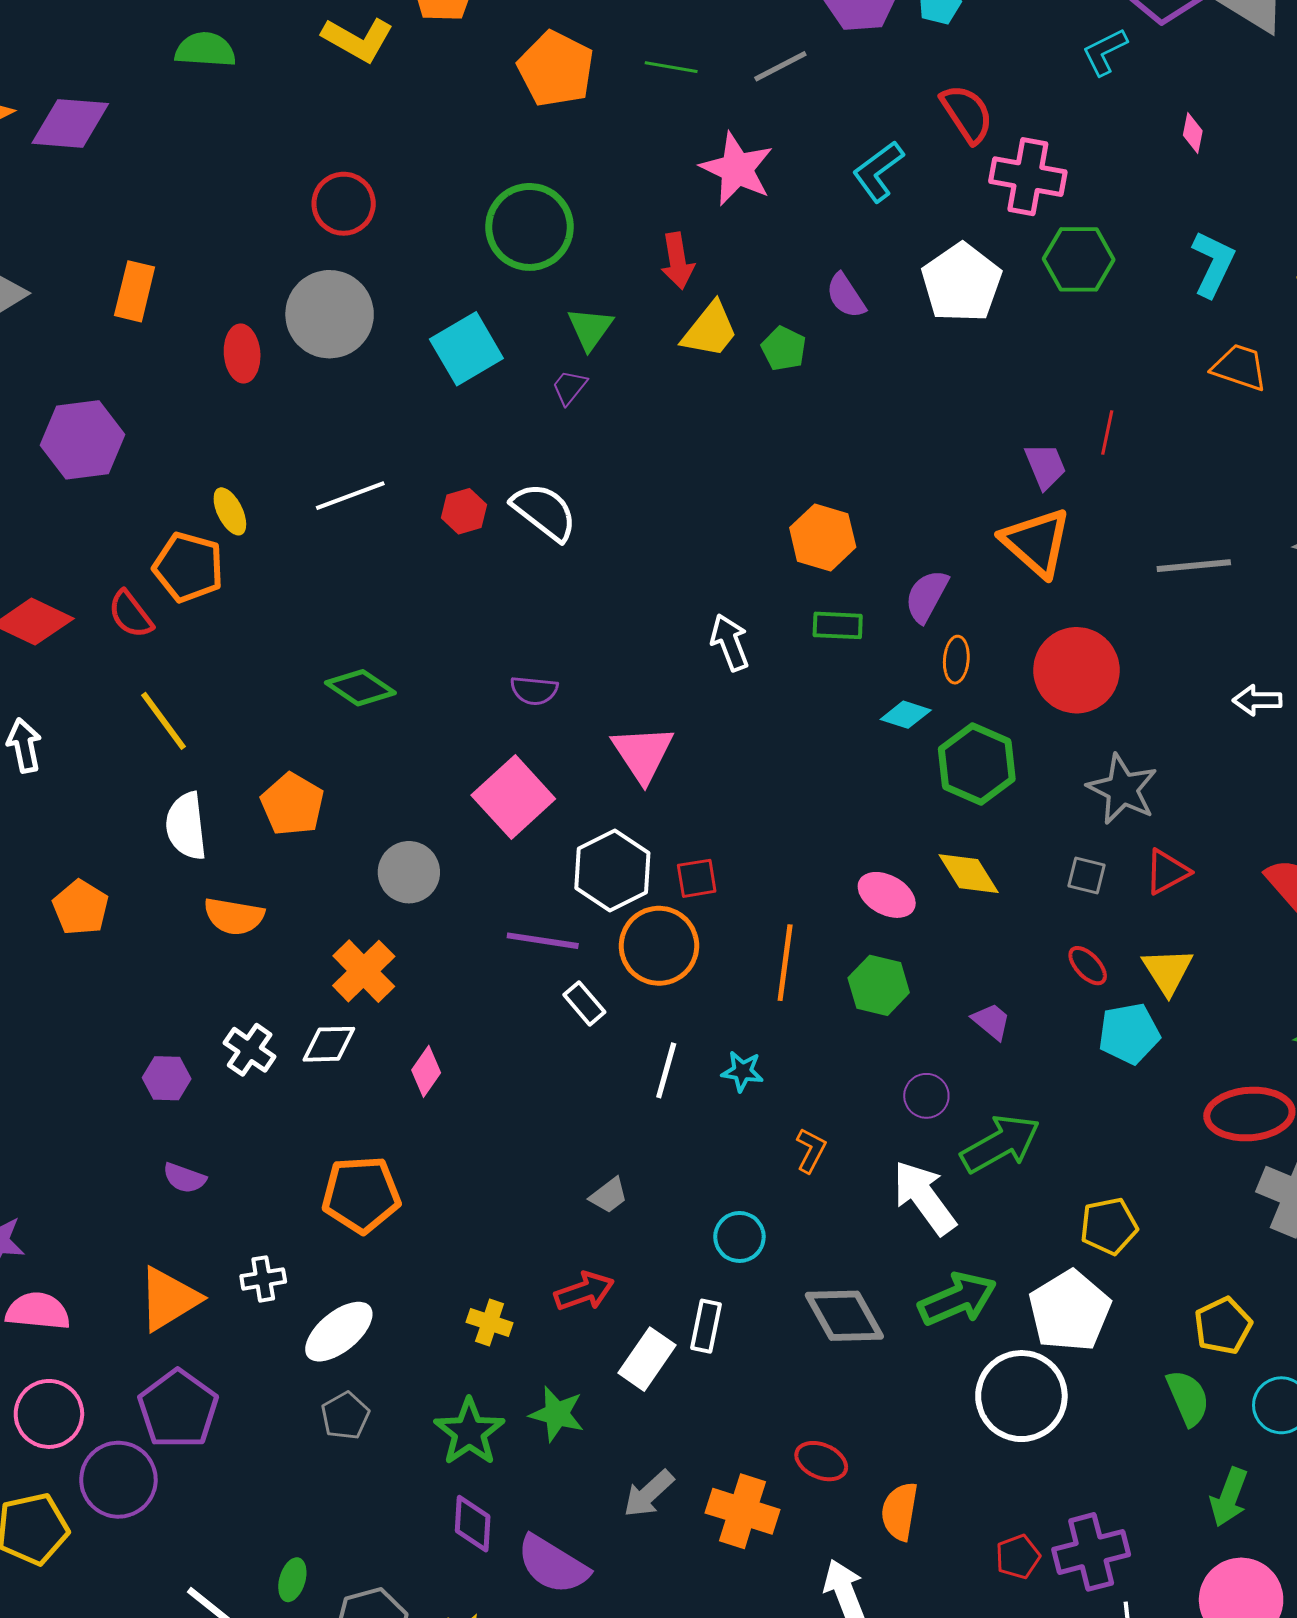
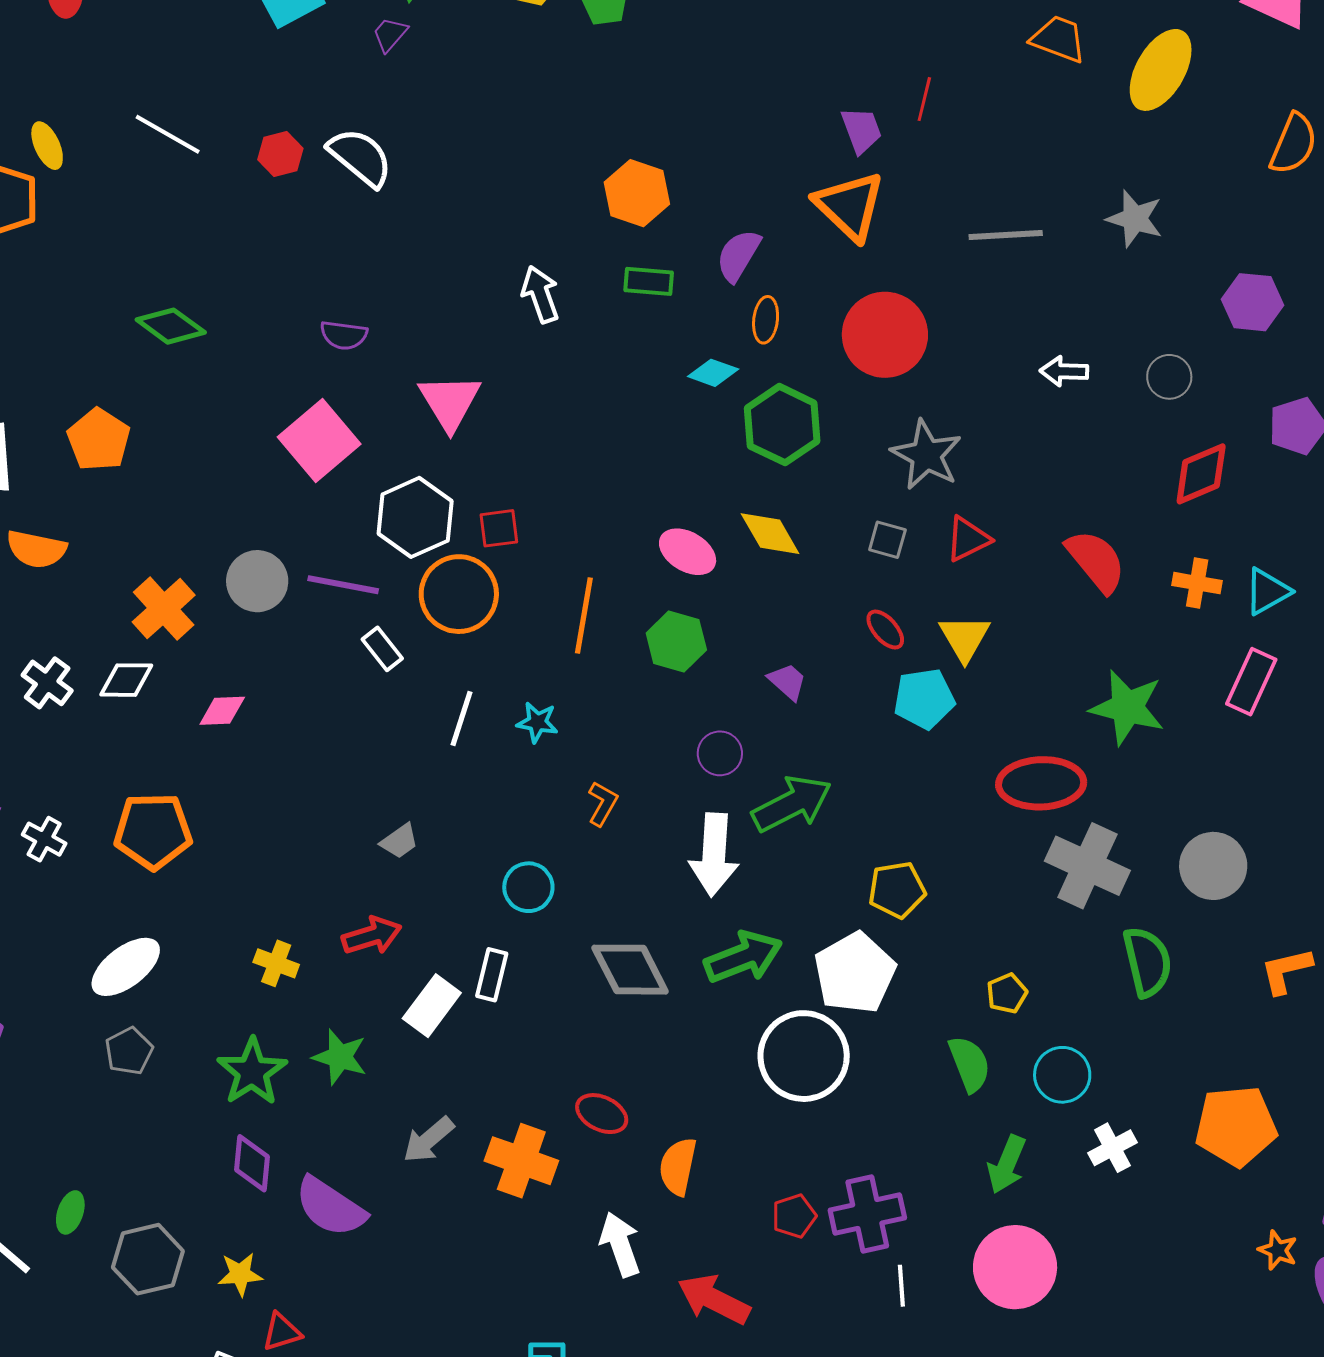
white line: (350, 496) -> (168, 134), turned 48
gray circle: (409, 872) -> (257, 581), moved
pink diamond: (426, 1071) -> (222, 711), turned 51
white arrow: (924, 1198) -> (714, 855), turned -142
white cross: (263, 1279) -> (44, 839), moved, turned 36
yellow pentagon: (1223, 1326) -> (1007, 993), size x0.7

